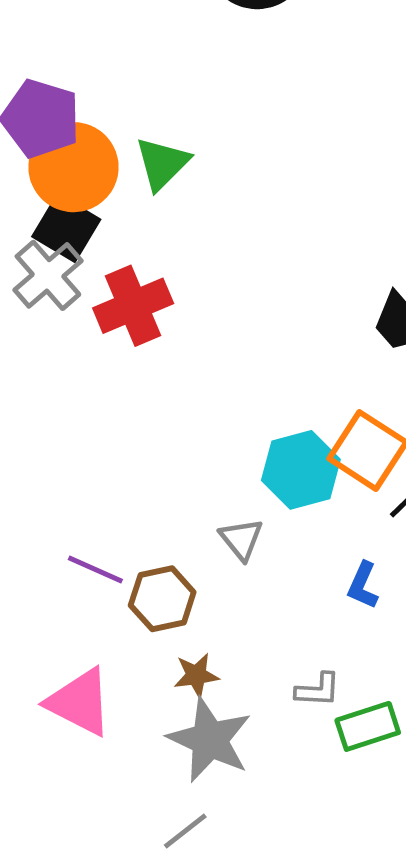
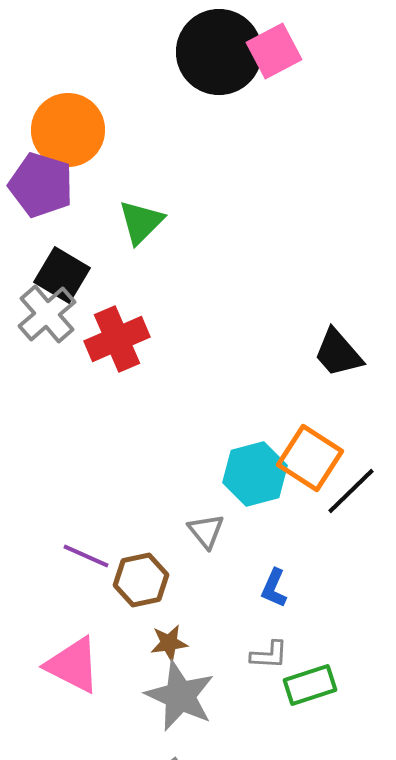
orange circle: (73, 167) -> (68, 130), moved
blue L-shape: (363, 585) -> (274, 588), moved

